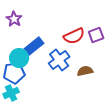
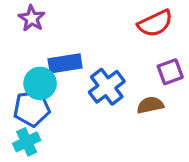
purple square: (96, 35) -> (170, 72), moved
red semicircle: (74, 36) -> (155, 23), moved
blue rectangle: (34, 46) -> (65, 63), turned 30

